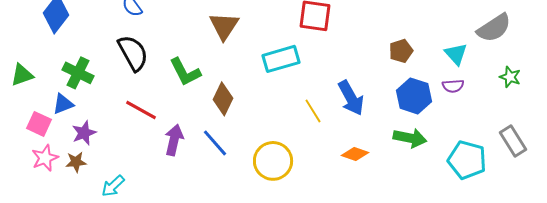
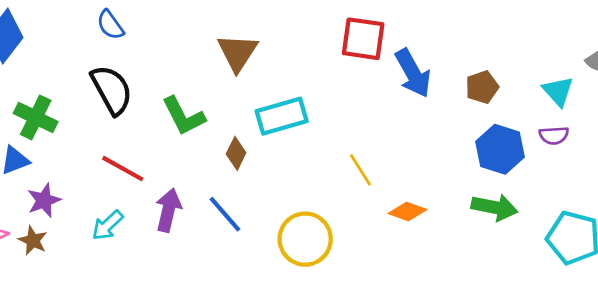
cyan rectangle: (281, 59) -> (282, 116), moved
blue arrow: (351, 98) -> (413, 73), moved
brown diamond: (223, 99) -> (236, 153), size x0.7
orange diamond: (355, 154) -> (407, 211), moved
brown star: (76, 162) -> (33, 240), turned 30
cyan arrow: (113, 186) -> (108, 225), moved

